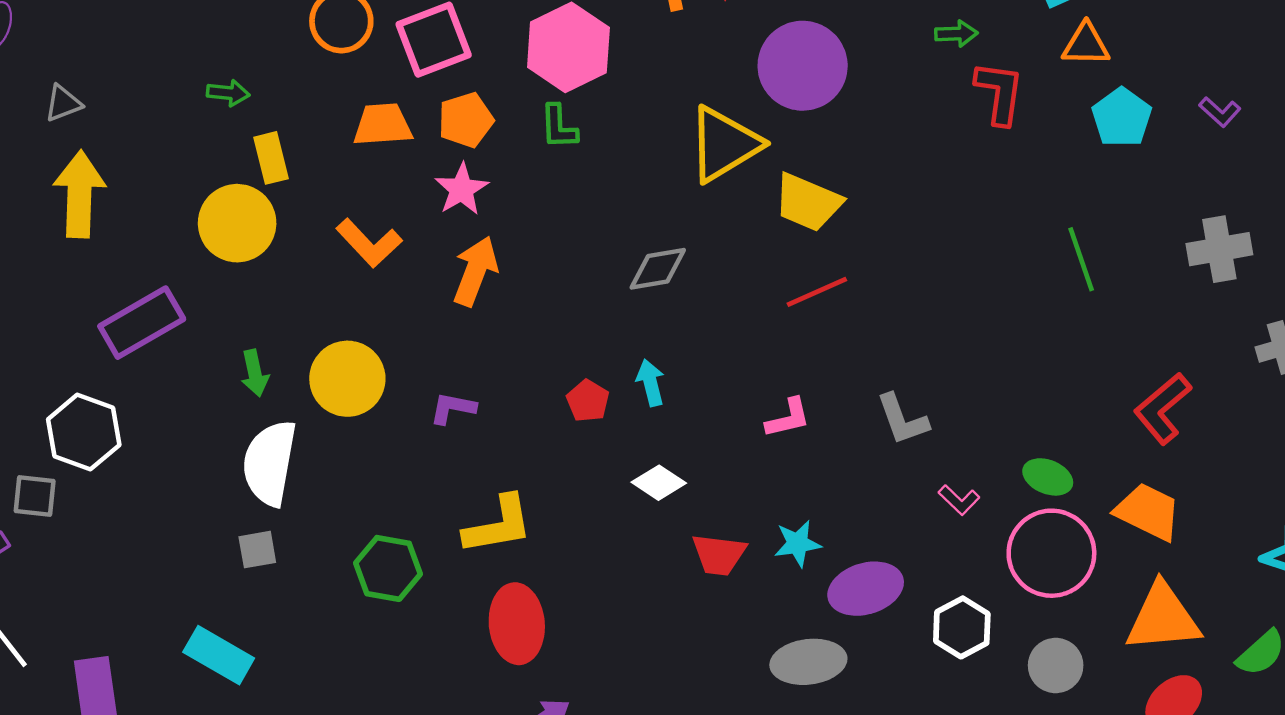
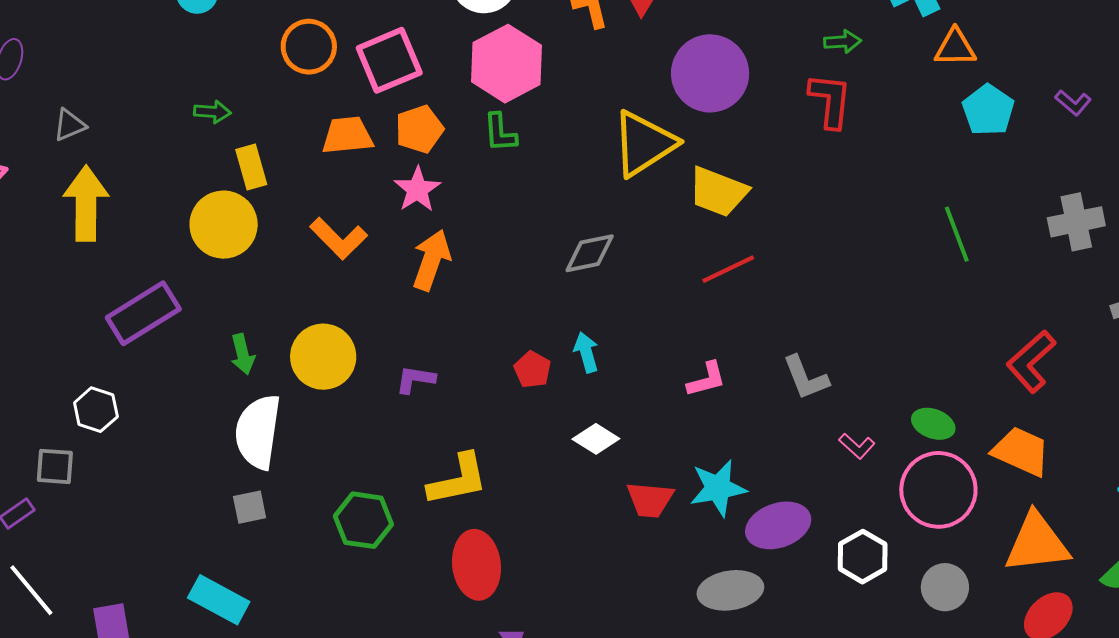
red L-shape: (1000, 93) -> (830, 101), moved
white hexagon: (84, 432) -> (96, 410), size x0.7
cyan star: (798, 544) -> (718, 488), size x1.4

